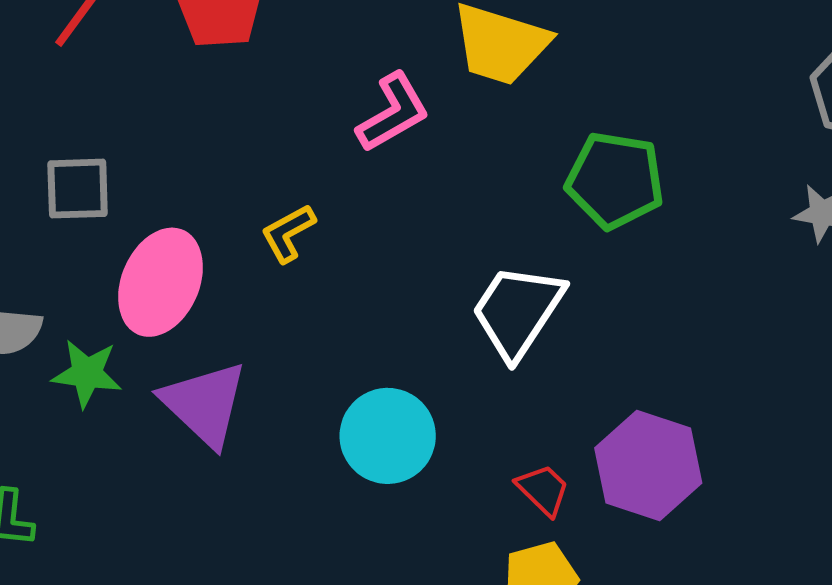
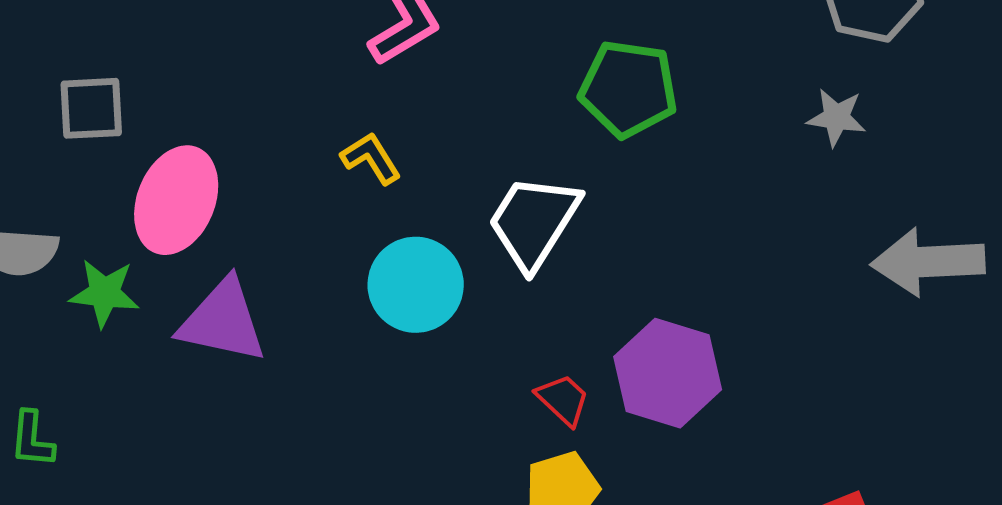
yellow L-shape: (288, 233) -> (371, 158), moved, turned 88
purple triangle: (204, 404) -> (223, 321), turned -30
cyan circle: (388, 436) -> (416, 285), moved

